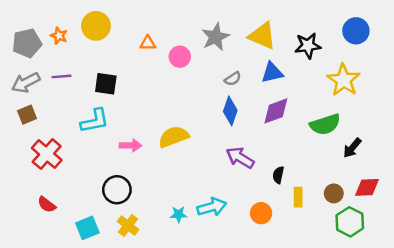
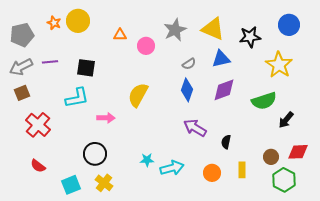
orange star: (59, 36) -> (54, 23), moved
yellow semicircle: (174, 137) -> (138, 95), moved, turned -40
yellow rectangle: (298, 197) -> (242, 170), moved
cyan star: (179, 214) -> (147, 160), moved

